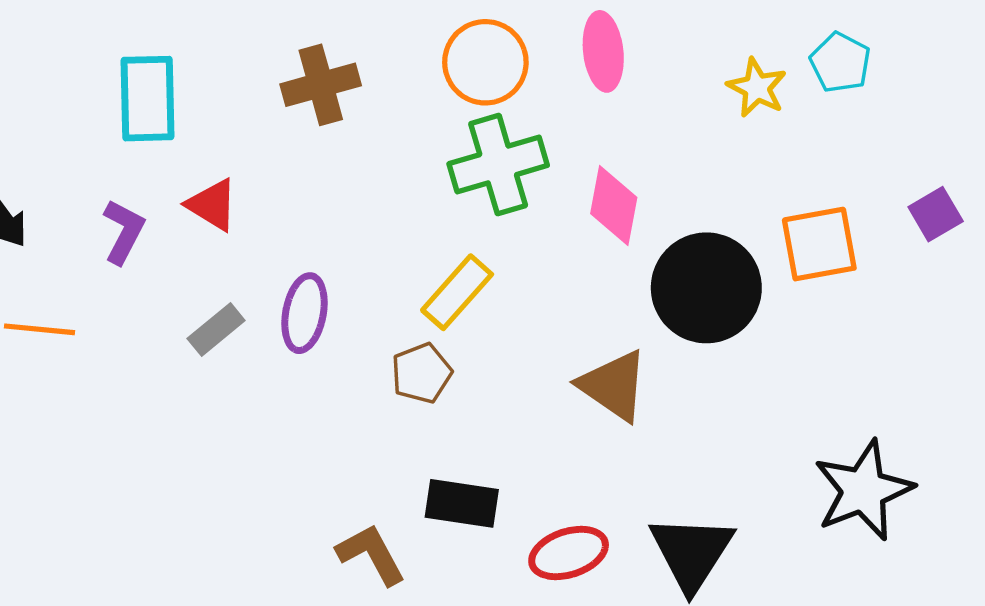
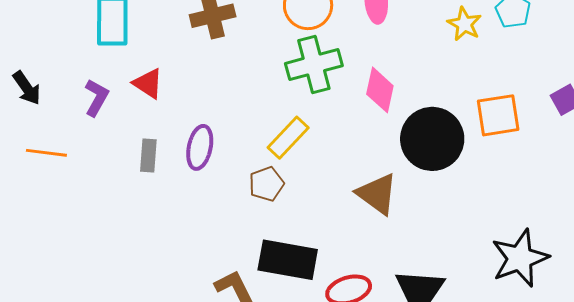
gray rectangle: (216, 329) -> (148, 156), turned -48
black rectangle: (462, 503) -> (288, 260), size x1.4

